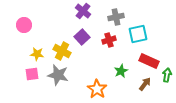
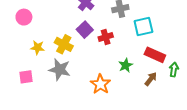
red cross: (109, 40) -> (106, 37), moved
pink square: (32, 74) -> (26, 77), moved

